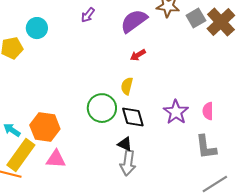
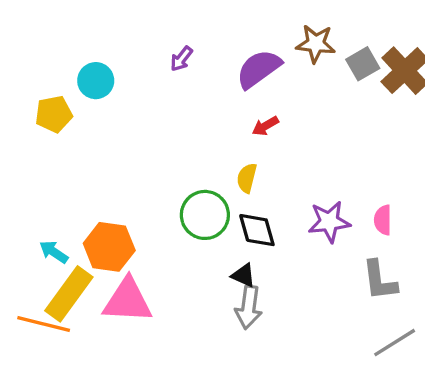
purple star: (176, 112) -> (329, 222), turned 30
pink triangle: (56, 159) -> (128, 301), size x1.5

